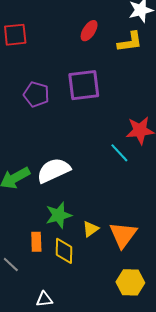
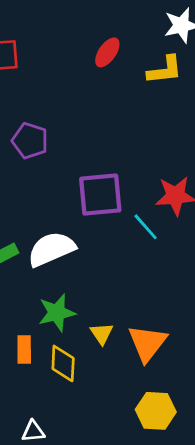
purple square: (84, 85) -> (100, 195), moved
yellow triangle: (91, 229) -> (102, 334), turned -30

